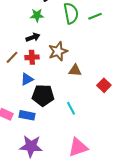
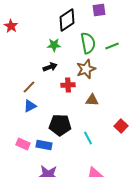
brown star: (58, 51) -> (86, 69), moved
red cross: (32, 57) -> (68, 85), moved
blue triangle: (27, 79) -> (30, 106), moved
red square: (104, 85) -> (121, 126), moved

